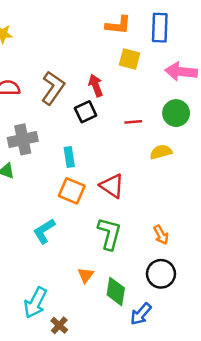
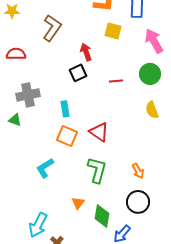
pink arrow: (181, 72) -> (154, 41), turned 55
brown L-shape: (53, 88) -> (52, 28), moved
yellow semicircle: (161, 152) -> (152, 110), moved, turned -96

